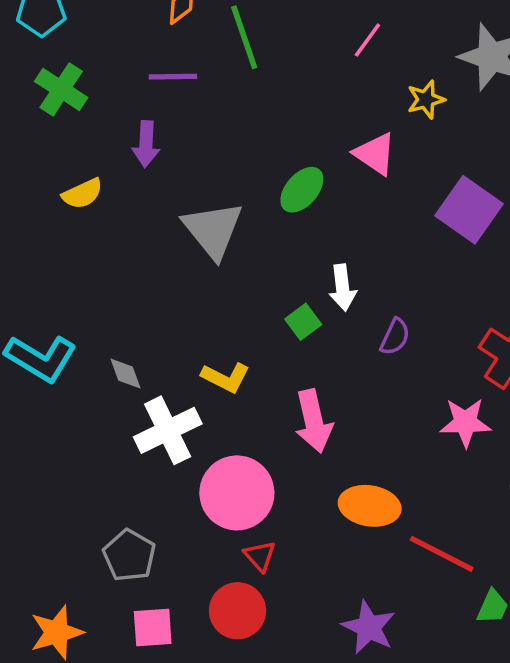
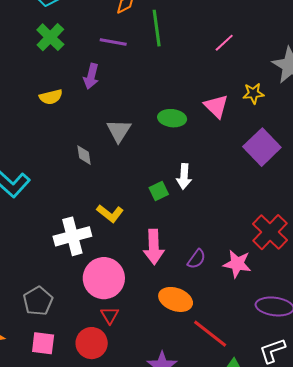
yellow star: (426, 100) -> (253, 93), moved
green ellipse: (302, 190) -> (172, 118), turned 44
gray triangle: (213, 230) -> (119, 131), size x0.7
purple semicircle: (395, 337) -> (196, 259), moved
gray diamond: (126, 374) -> (84, 155), moved

